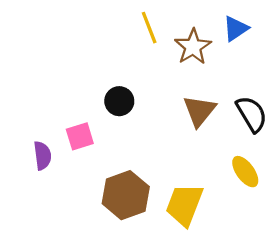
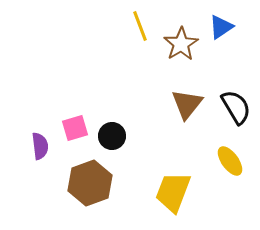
black circle: (119, 101) -> (112, 136), moved
brown hexagon: (126, 195) -> (90, 183), moved

